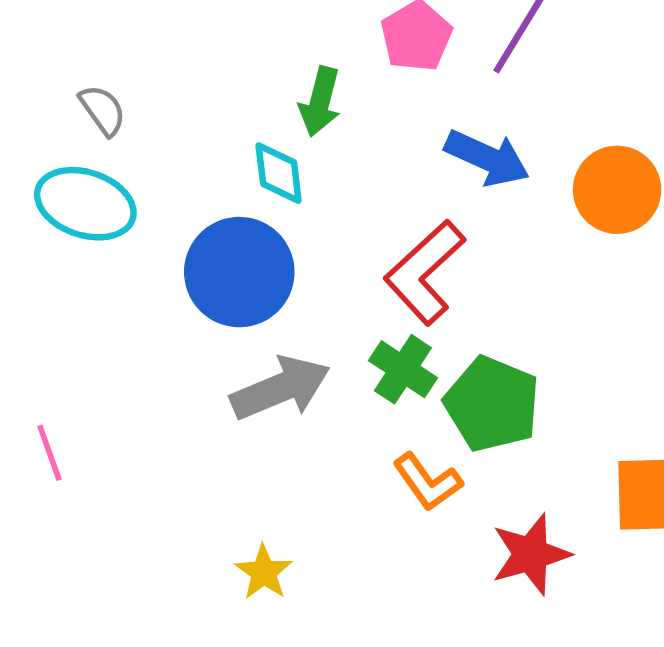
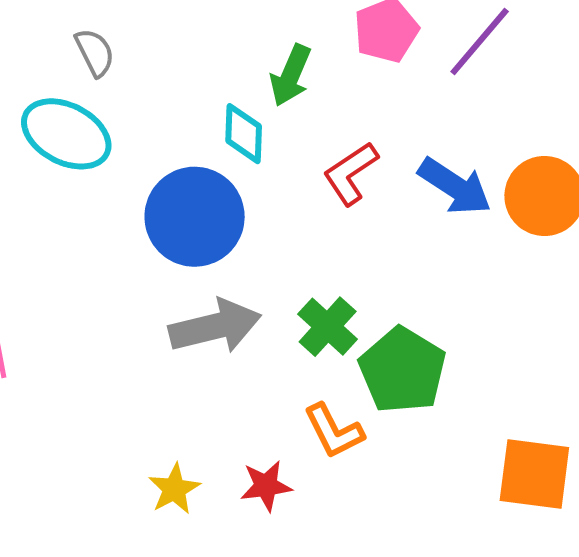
blue arrow: (487, 158) -> (455, 186), moved
red L-shape: (425, 272) -> (351, 173), moved, size x0.7
red star: (531, 554) -> (266, 486), moved, size x0.7

